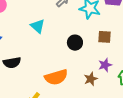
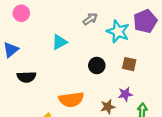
cyan triangle: (38, 26) -> (60, 42), turned 42

